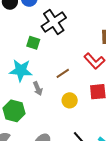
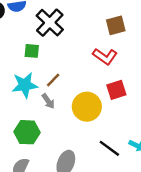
brown line: (63, 73) -> (53, 80), moved
yellow circle: (70, 100) -> (87, 107), size x1.6

